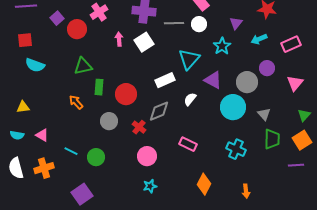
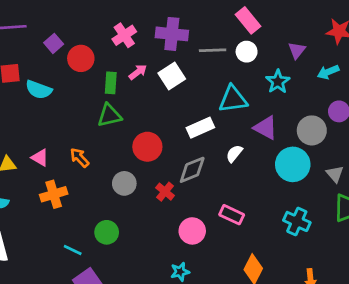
pink cross: (99, 12) -> (124, 35), moved
pink arrow: (119, 39) -> (138, 72), turned 56
cyan triangle: (189, 59) -> (233, 99), turned 40
cyan semicircle: (35, 65) -> (39, 90), moved
green triangle: (83, 66) -> (109, 115), moved
green rectangle: (99, 87) -> (111, 83), moved
pink triangle: (42, 135) -> (40, 158), moved
cyan line: (71, 151) -> (73, 250), moved
pink circle: (147, 156) -> (192, 231), moved
orange cross: (44, 168) -> (54, 194), moved

